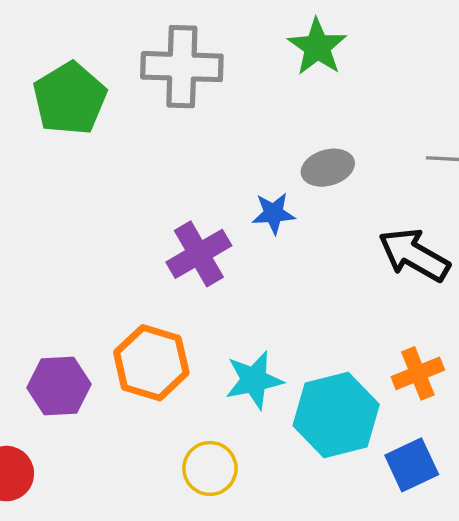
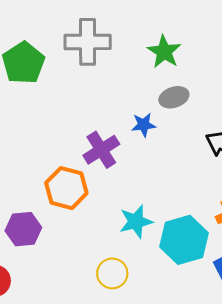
green star: (317, 47) -> (164, 52), moved
orange hexagon: (151, 363) -> (66, 188), moved

